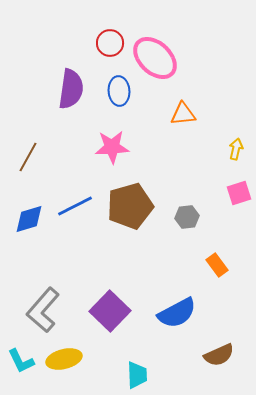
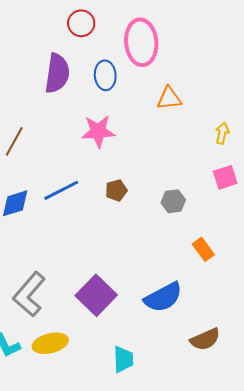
red circle: (110, 43) -> (81, 23), moved
pink ellipse: (155, 58) -> (141, 42), turned 42
brown pentagon: (130, 206) -> (116, 190), size x0.5

